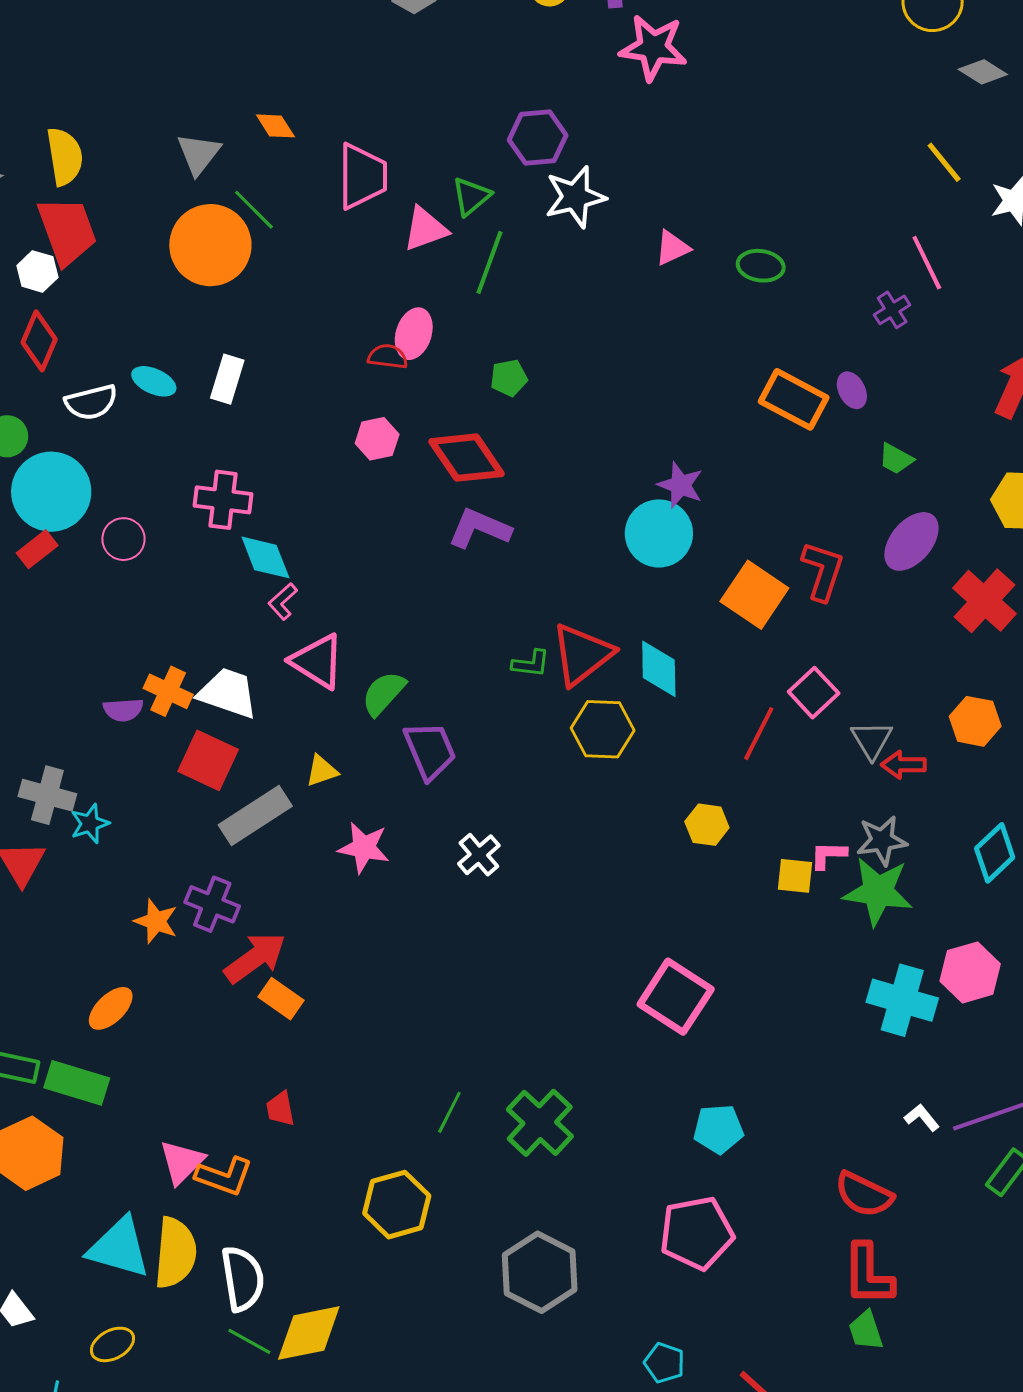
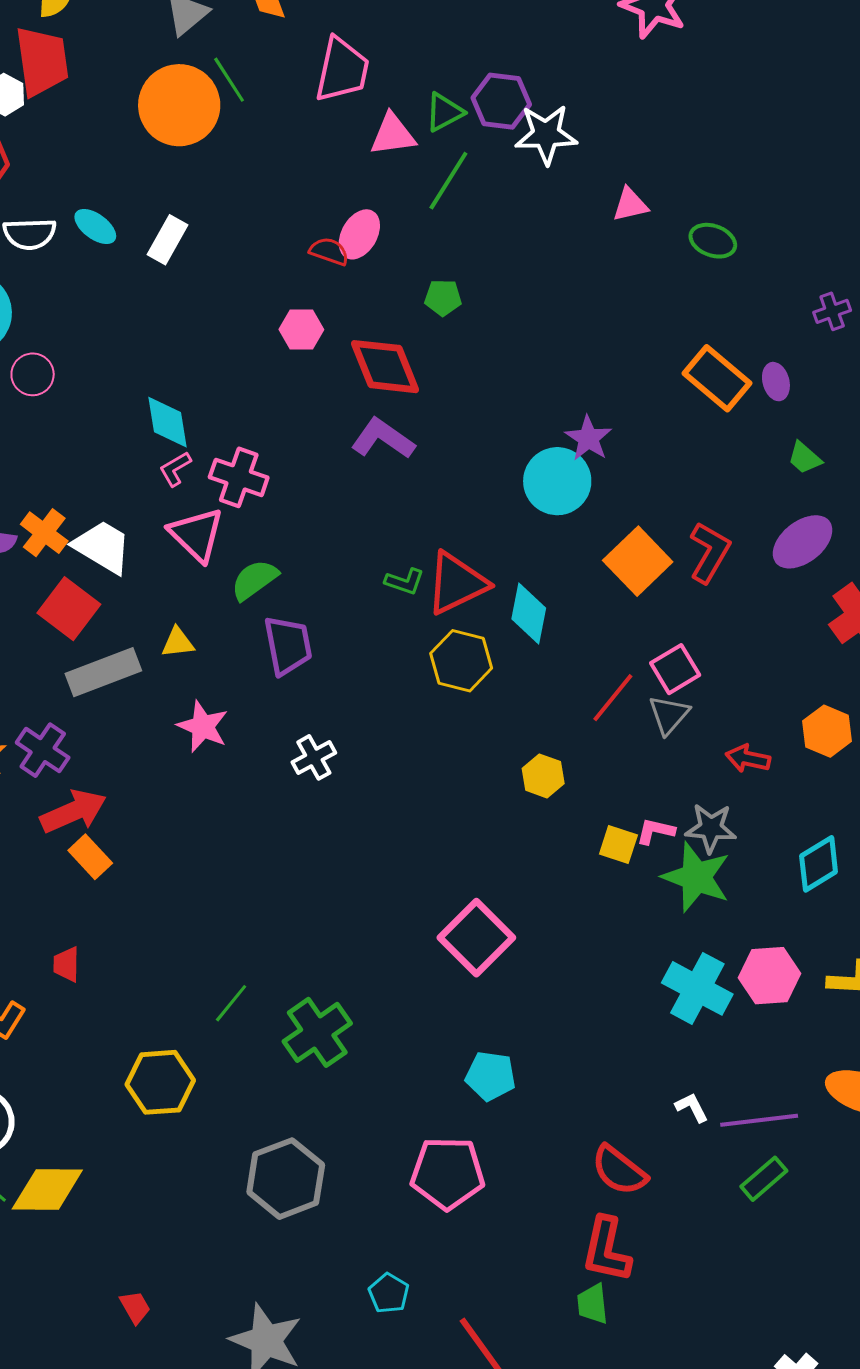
purple hexagon: (538, 138) -> (501, 101), moved
pink cross: (223, 500) -> (239, 477), moved
gray triangle: (872, 740) -> (669, 715), moved

